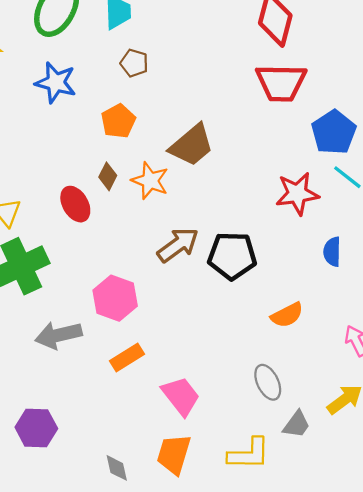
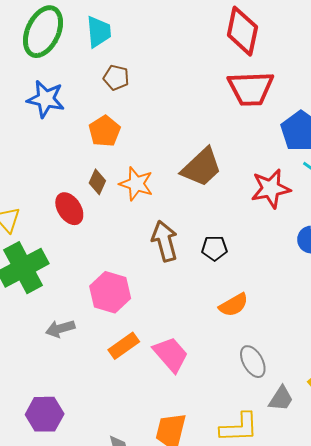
brown trapezoid: (192, 145) -> (201, 167), moved
brown arrow: (178, 245) -> (165, 241), turned -66
black pentagon: (232, 256) -> (214, 248), size x0.6
orange semicircle: (287, 315) -> (234, 305), moved
gray arrow: (58, 335) -> (60, 329), size x0.7
pink trapezoid: (181, 396) -> (171, 354), moved

